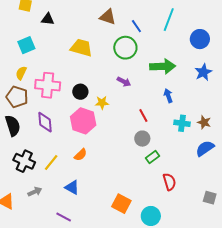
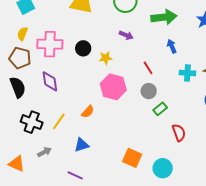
pink hexagon: (83, 121) -> (113, 87), moved
blue triangle: (72, 187) -> (82, 145), turned -42

